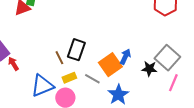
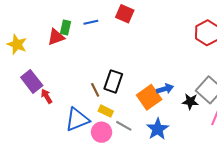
blue arrow: (125, 57) -> (165, 89), turned 49
yellow rectangle: (69, 78) -> (106, 111), turned 48
gray line: (92, 79) -> (124, 126), moved

